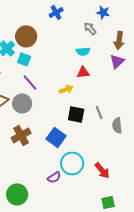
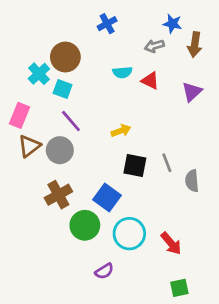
gray arrow: (90, 28) -> (154, 46), turned -64
brown arrow: (119, 40) -> (195, 44), moved
cyan semicircle: (83, 51) -> (122, 72), moved
red triangle: (83, 72) -> (150, 81), moved, turned 32
purple semicircle: (54, 177) -> (104, 271), moved
green circle: (17, 194) -> (85, 225), moved

